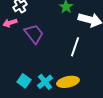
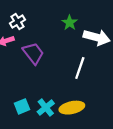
cyan square: (24, 81) -> (22, 106), turned 32

